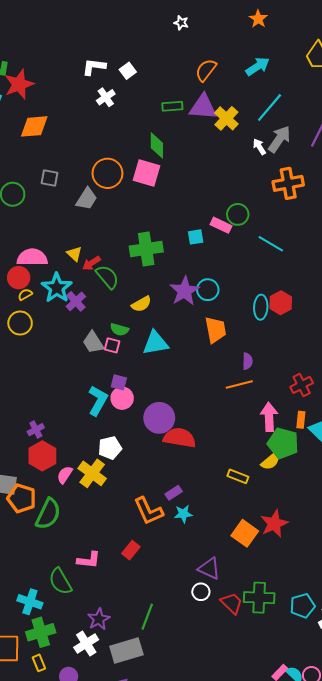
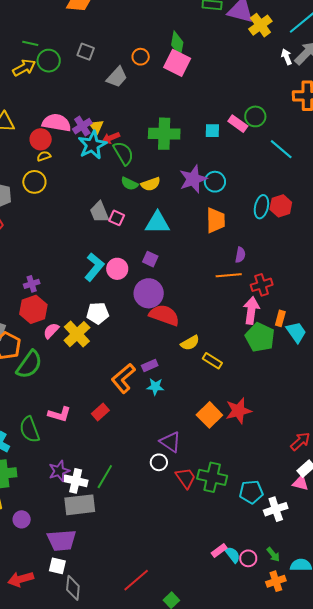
green diamond: (157, 145) -> (177, 44), moved
orange circle: (107, 173) -> (141, 57), size x0.6
cyan star: (57, 288) -> (92, 145), moved
purple cross: (76, 301) -> (82, 126), moved
green semicircle: (119, 330) -> (129, 184), moved
purple square: (119, 382) -> (150, 259), moved
red cross: (302, 385) -> (262, 285), moved
yellow semicircle: (271, 461) -> (190, 343), moved
orange L-shape: (148, 511) -> (123, 378), turned 64
white cross: (86, 643) -> (76, 481), moved, turned 35

